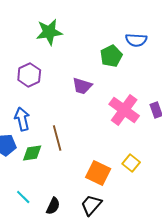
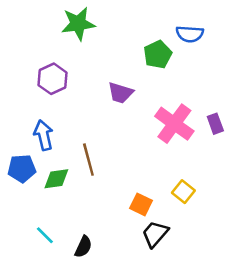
orange square: (98, 173) -> (141, 204), size x0.7
black trapezoid: (91, 205) -> (155, 234), moved

